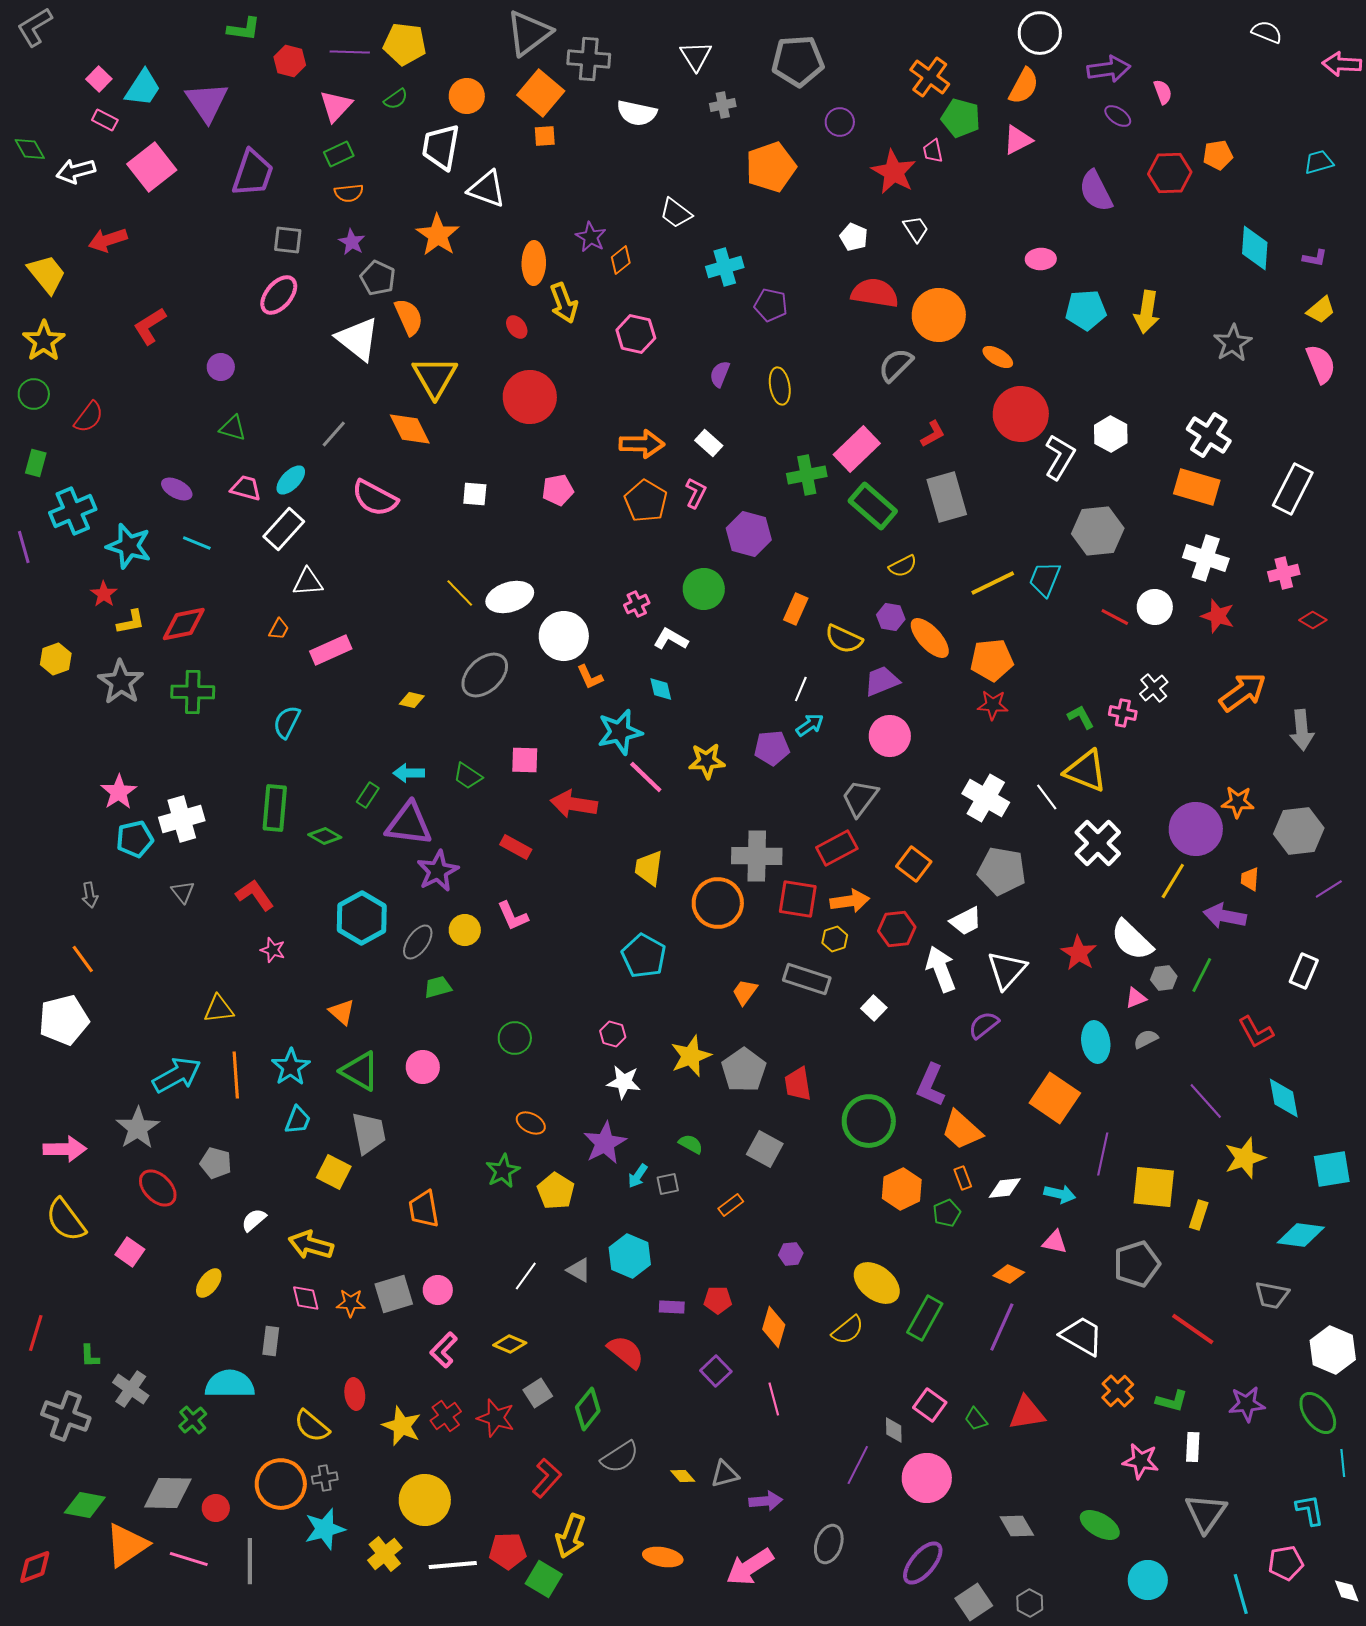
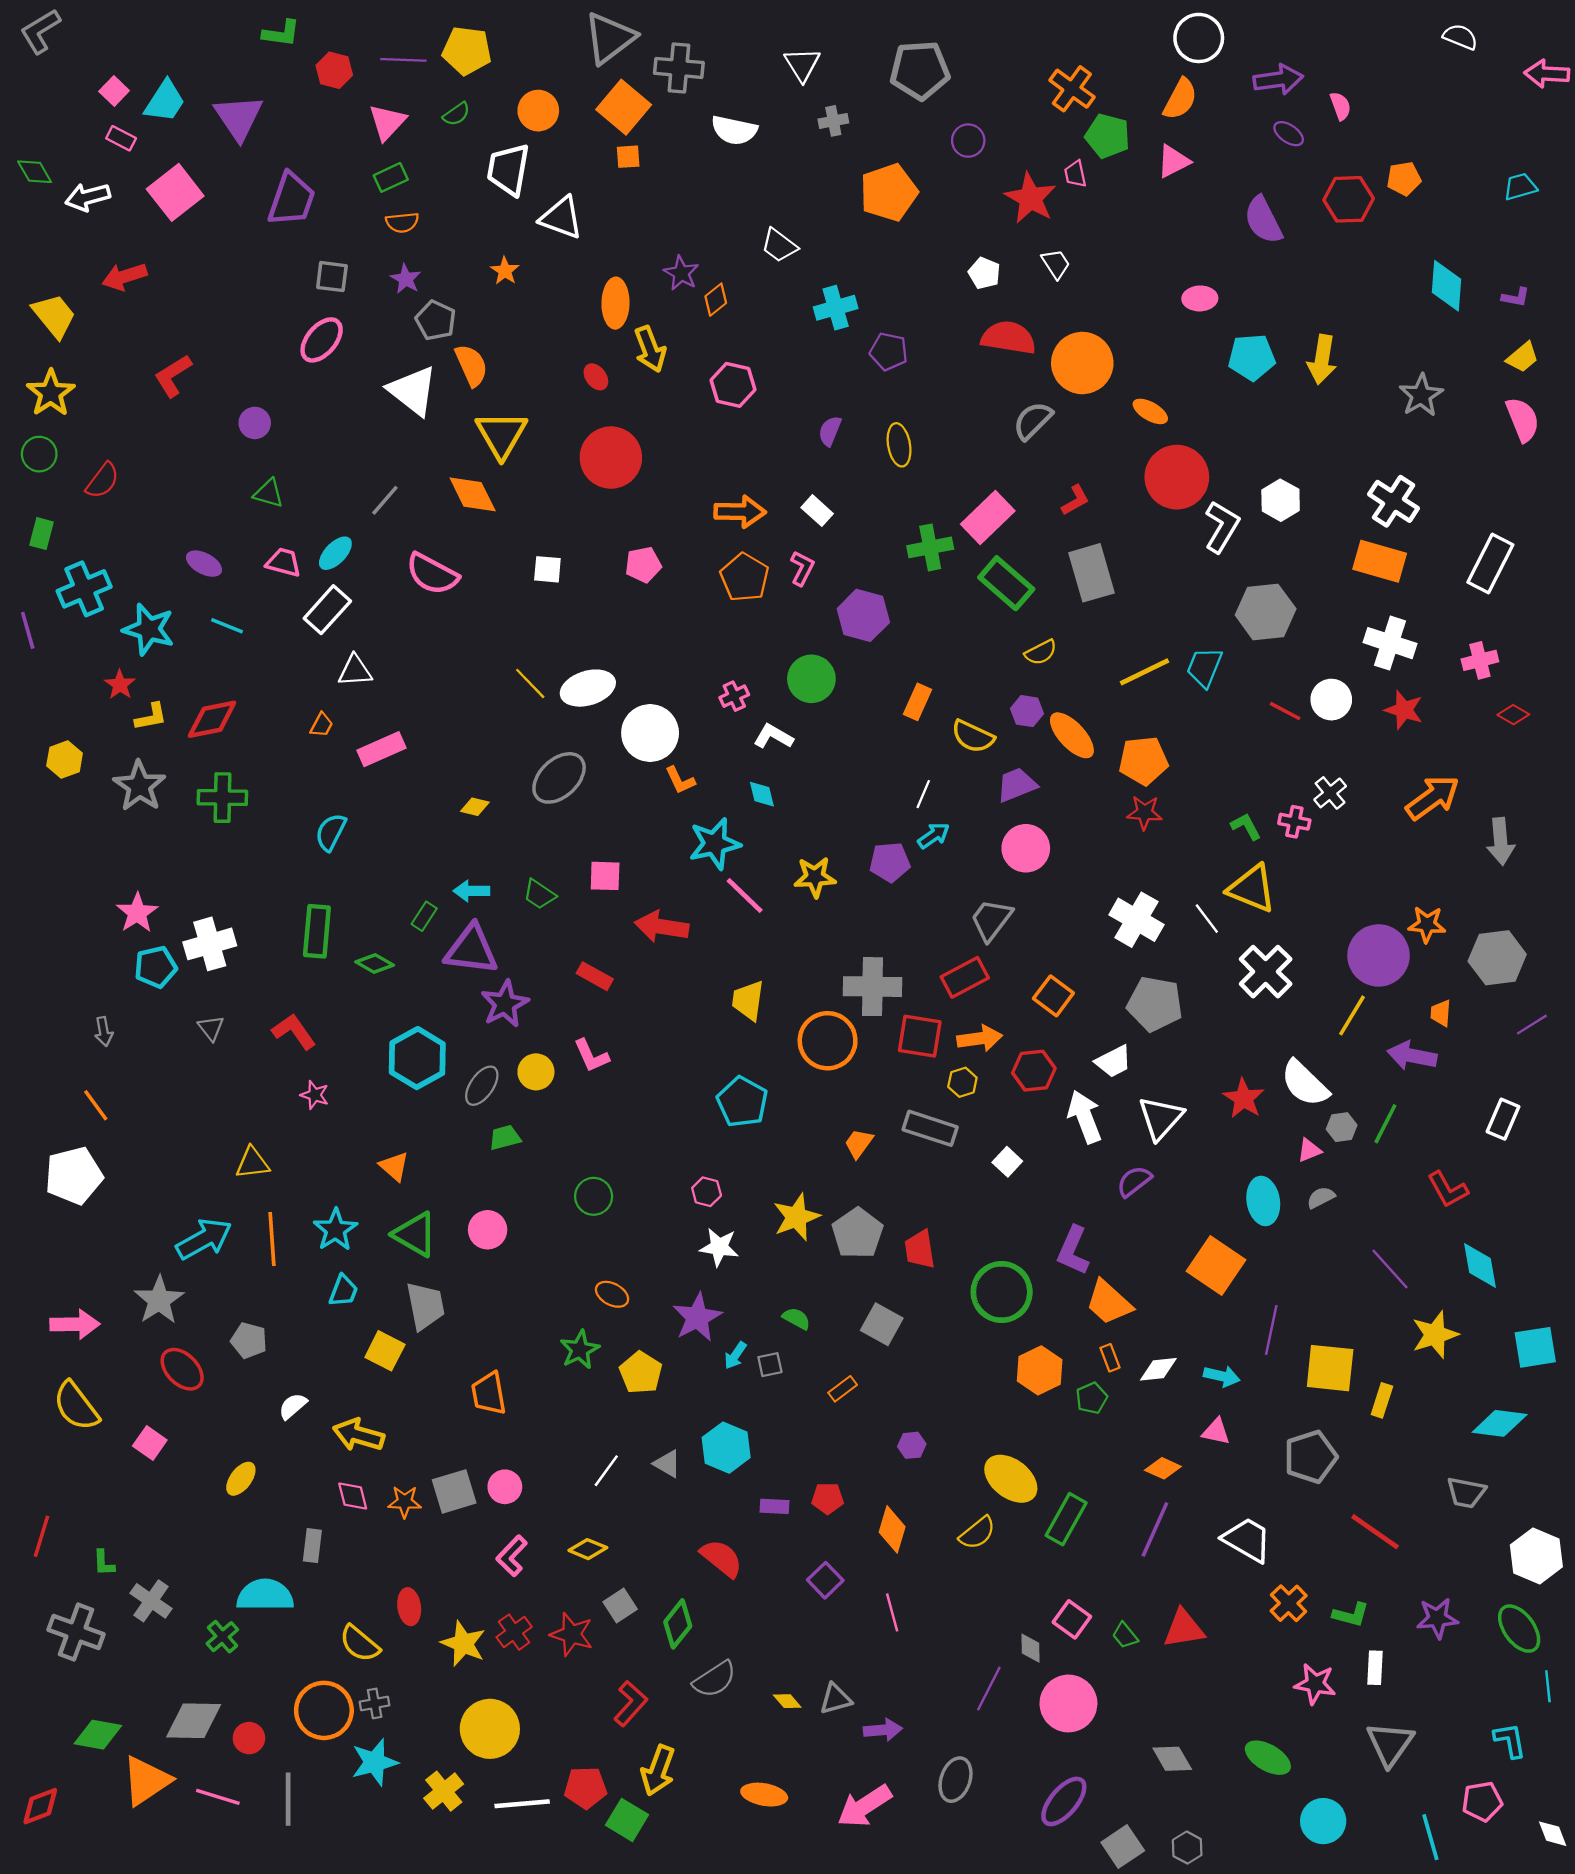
orange star: (438, 235) -> (505, 271), size x0.6

